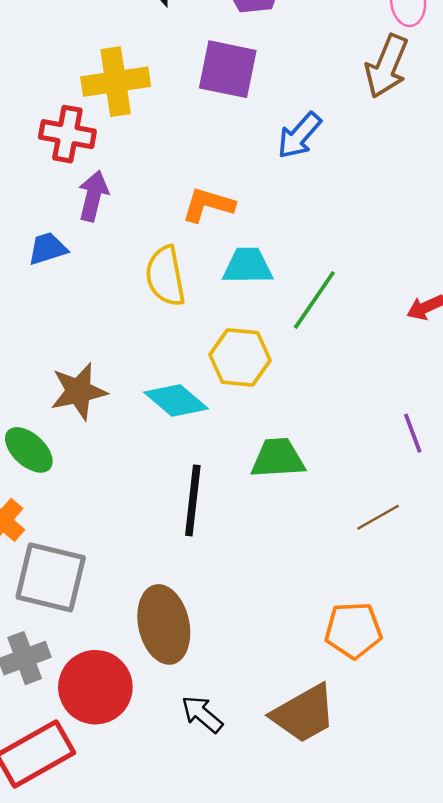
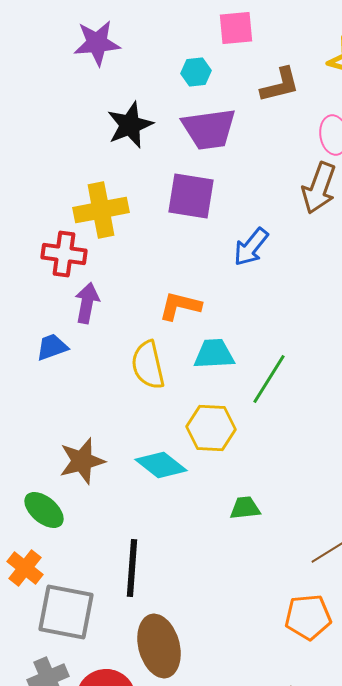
green trapezoid: (278, 458) -> (245, 508), size x0.7
black line: (193, 500) -> (132, 568), moved
orange pentagon: (353, 630) -> (308, 617), moved

